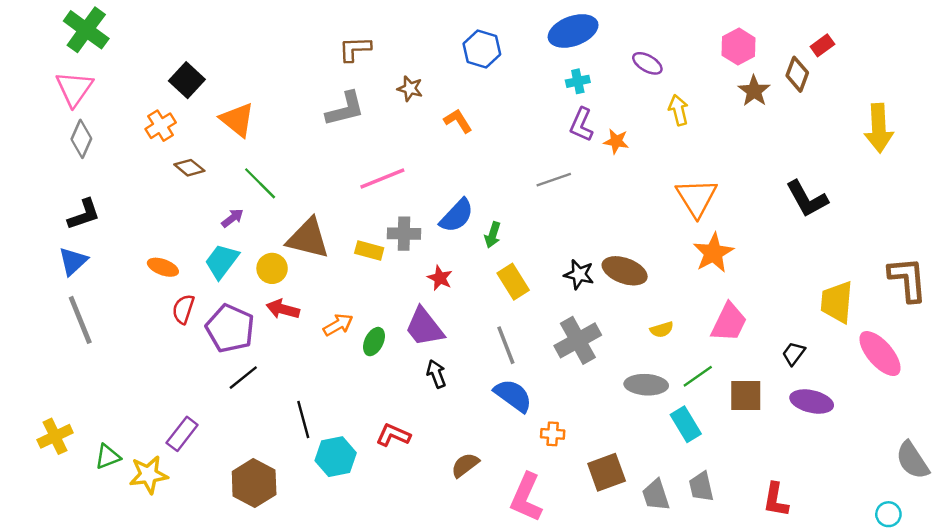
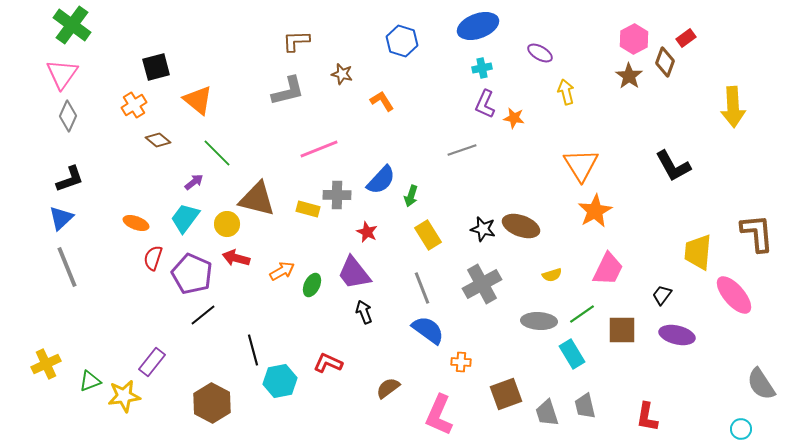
pink hexagon: (739, 47) -> (634, 39), moved
black square: (187, 80) -> (156, 67), turned 32

